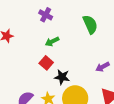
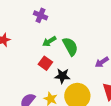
green semicircle: (90, 24) -> (70, 46), moved

